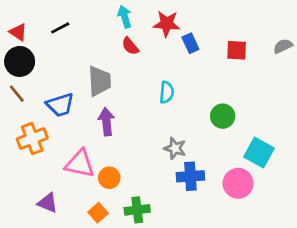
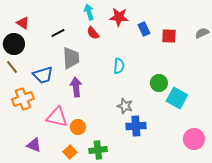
black line: (60, 28) -> (58, 33), moved
red triangle: (18, 32) -> (23, 23), moved
blue rectangle: (190, 43) -> (144, 29), moved
cyan square: (259, 153) -> (177, 98), moved
pink circle: (238, 183) -> (194, 139), moved

